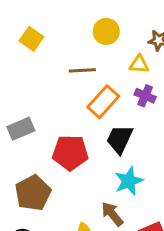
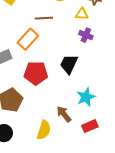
orange rectangle: (103, 102) -> (28, 39), moved
cyan star: (129, 181) -> (86, 97), moved

